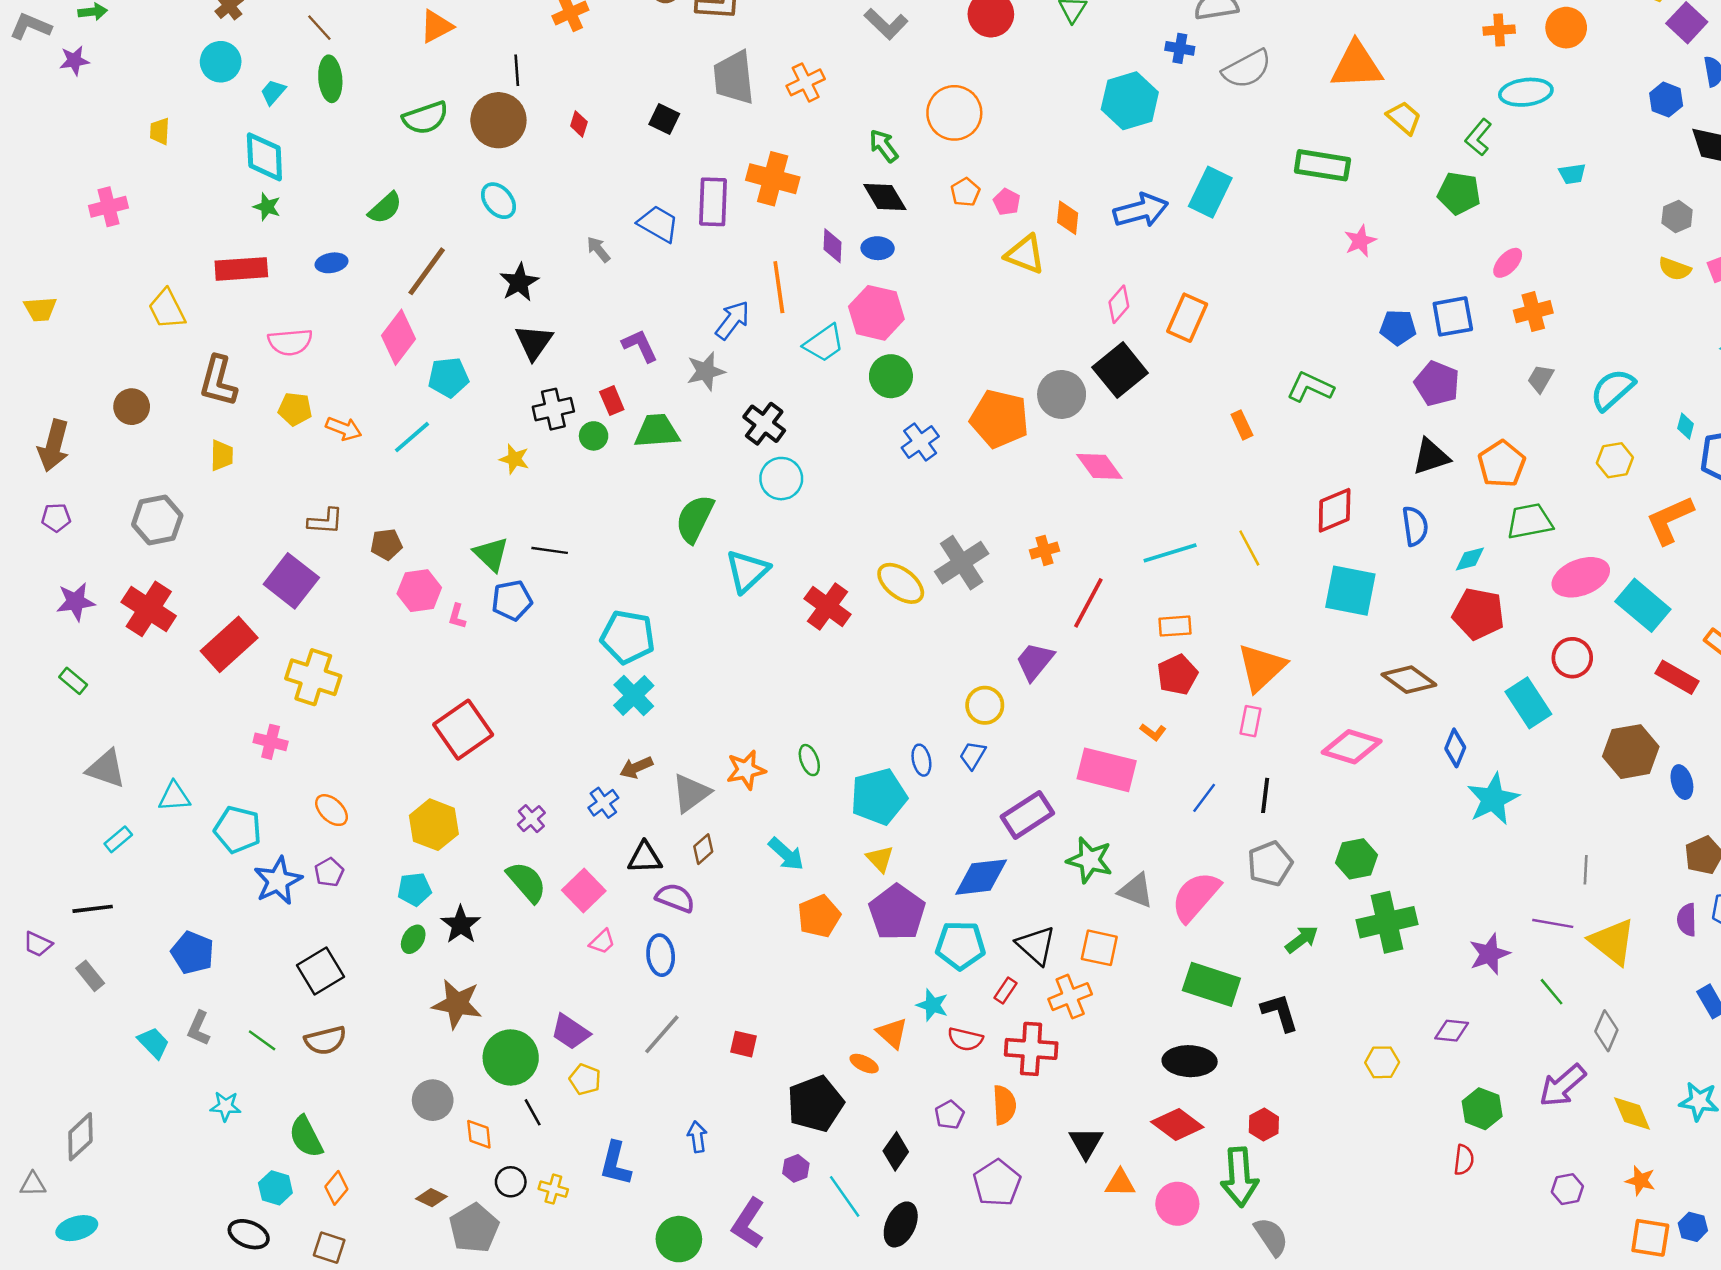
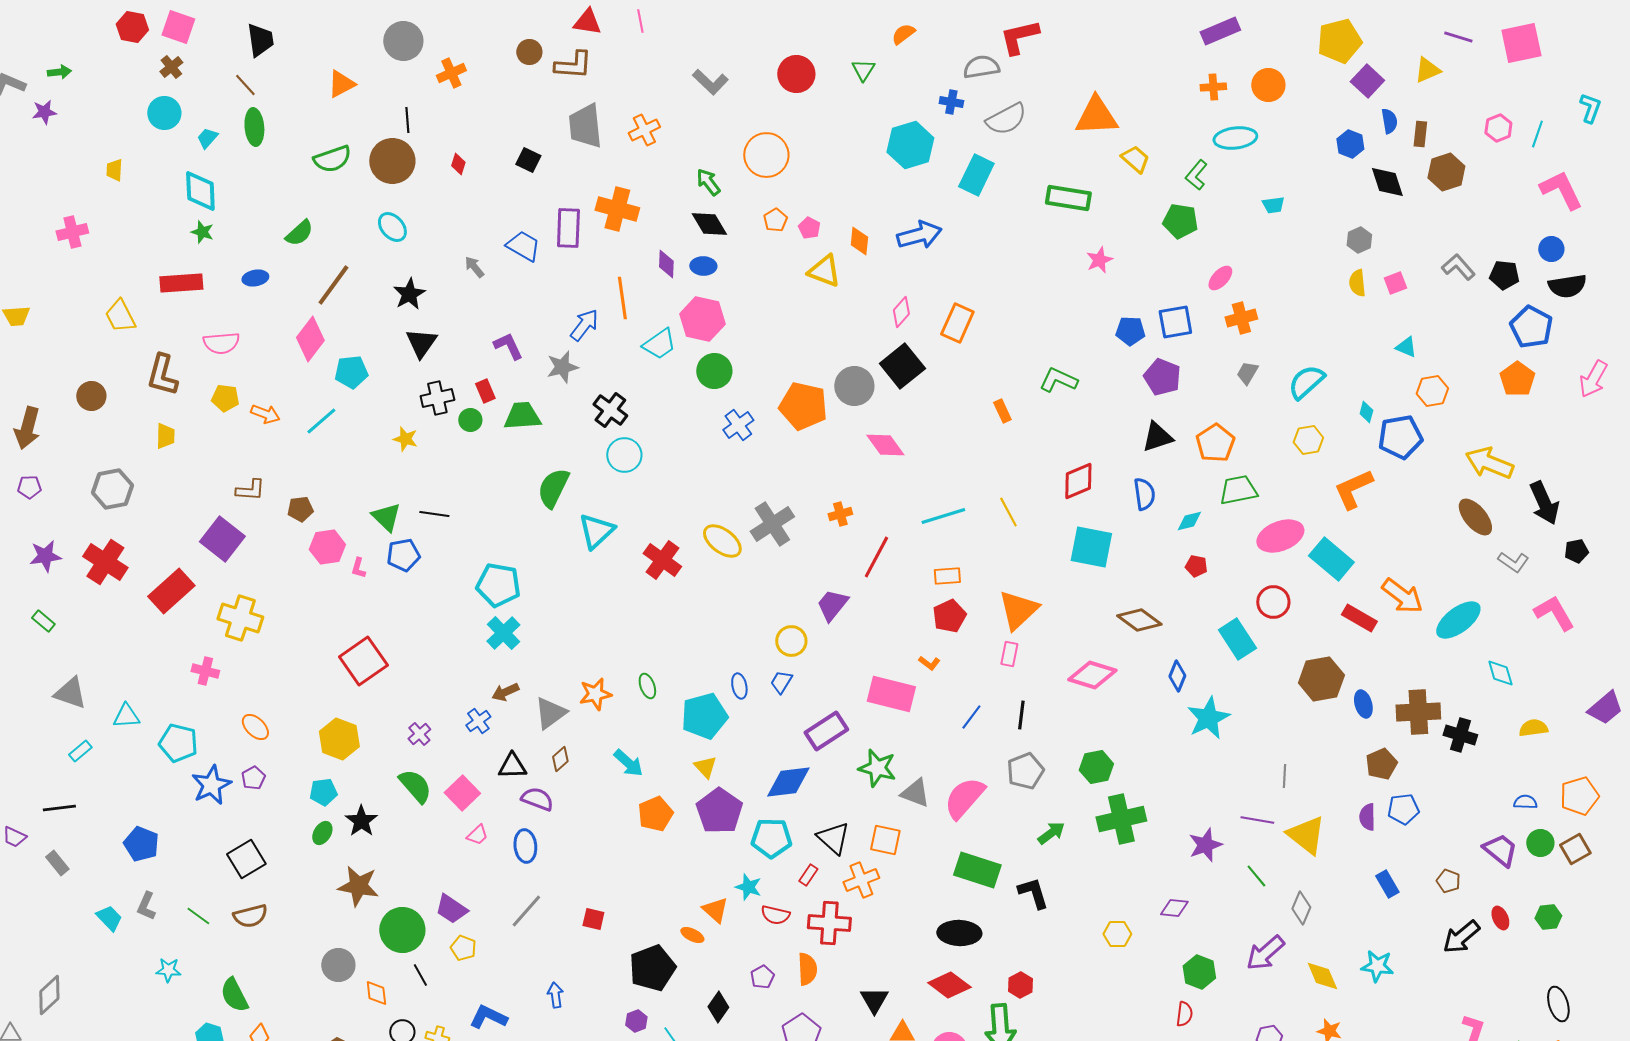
cyan rectangle: (1210, 192) -> (976, 175), moved
yellow semicircle: (1675, 269) -> (1357, 283), turned 64
red pentagon: (1478, 614) -> (1196, 566), size x0.5
blue L-shape: (615, 1164) -> (488, 1017), turned 102

